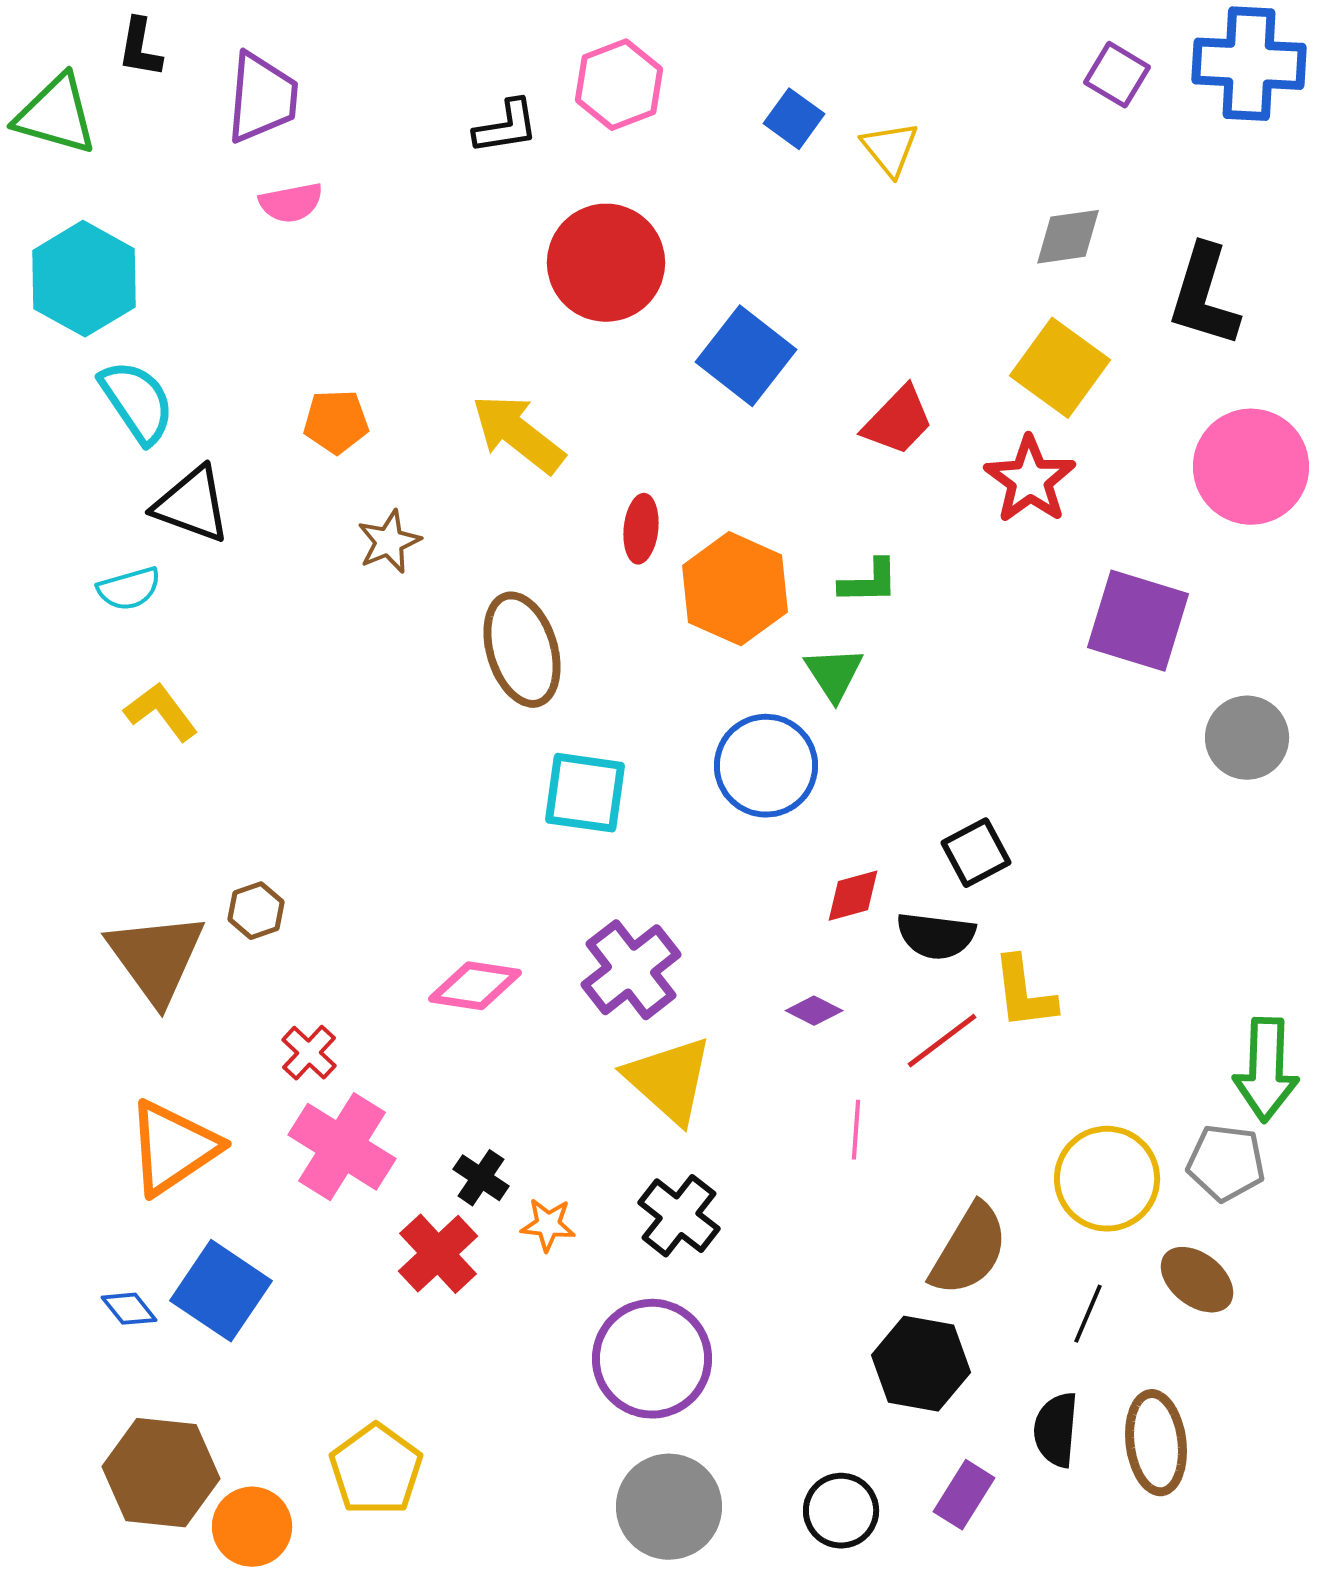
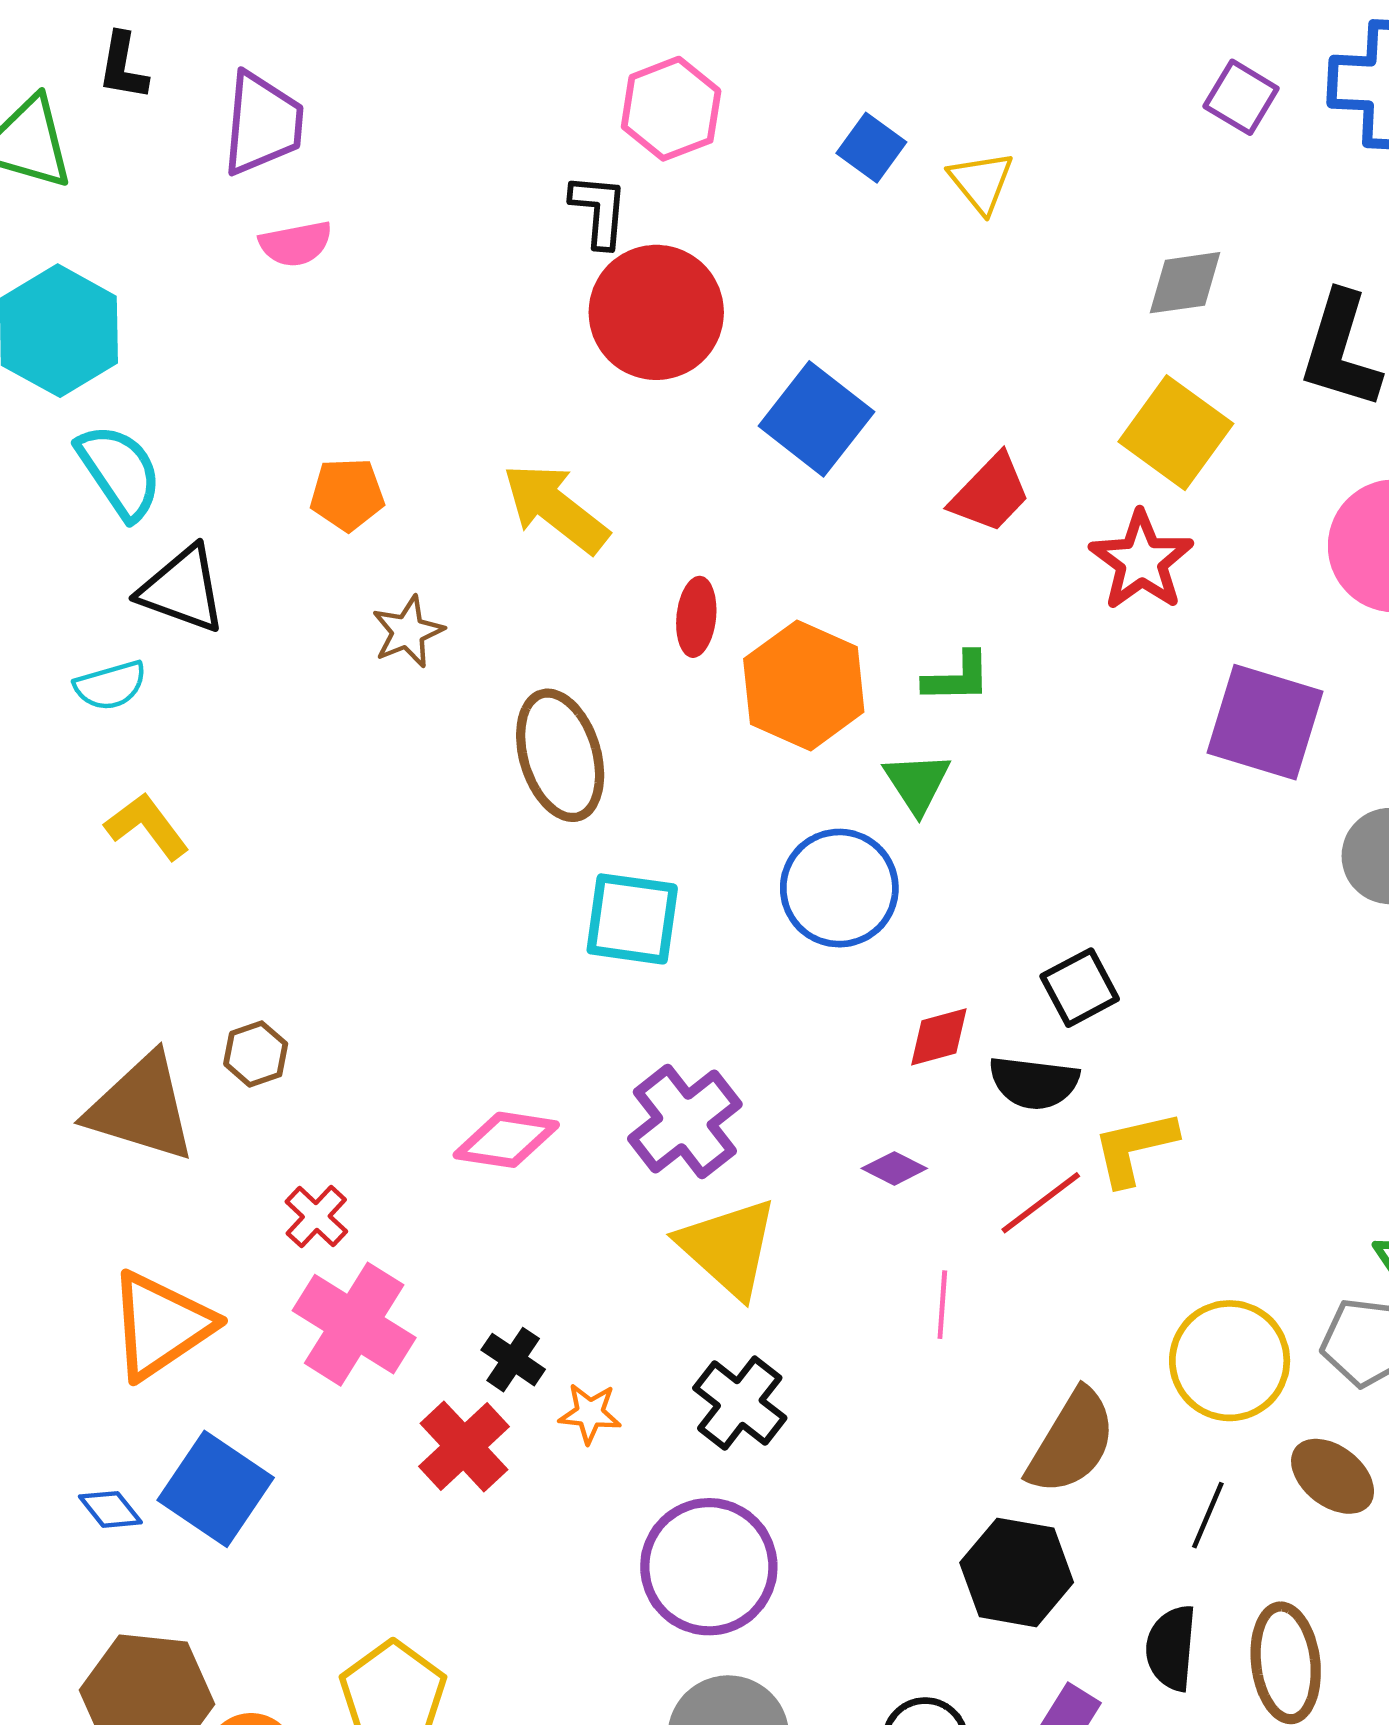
black L-shape: (506, 127) -> (599, 211), moved, turned -76
brown triangle: (156, 958) -> (141, 1108), turned -37
yellow L-shape: (1024, 993) -> (1135, 1148), turned 84

